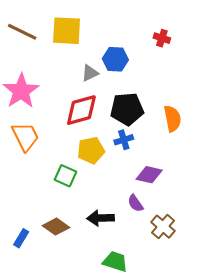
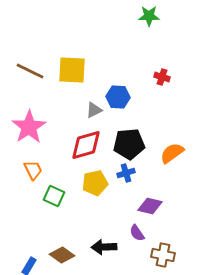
orange semicircle: (172, 119) -> (172, 153), turned -115
orange trapezoid: (25, 137) -> (33, 170), size x0.7
green square: (66, 176) -> (54, 196), moved
brown cross: (163, 227) -> (163, 255), turned -30

